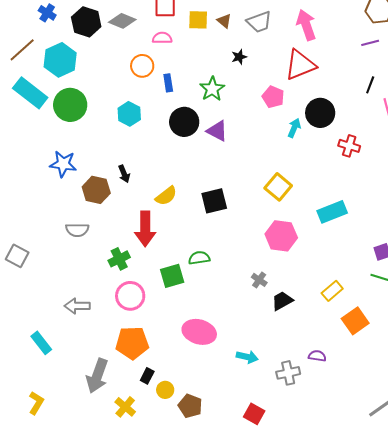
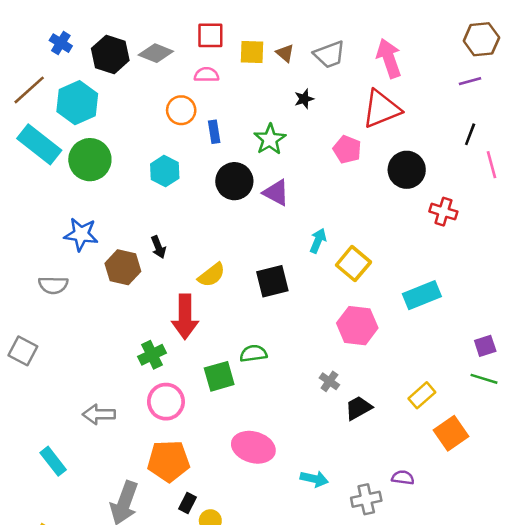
cyan arrow: (294, 128) -> (318, 241), moved
gray semicircle: (77, 230) -> (53, 285), moved

